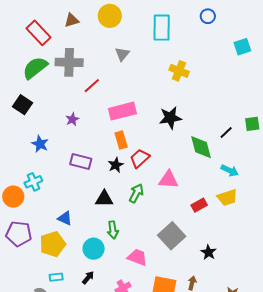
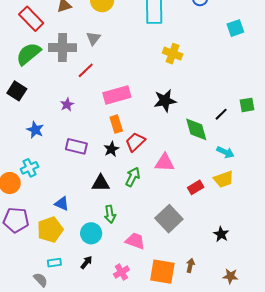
gray triangle: (122, 54) -> (93, 38), moved
black star: (208, 252) -> (221, 234), moved

